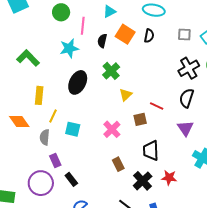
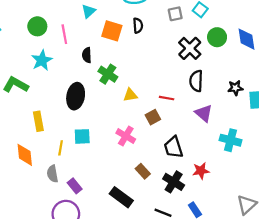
black semicircle: (102, 41) -> (87, 55), moved
cyan star: (69, 48) -> (42, 60), moved
yellow triangle: (126, 95) -> (130, 95), turned 48
yellow line: (53, 116) -> (61, 148), moved
orange diamond: (19, 121) -> (25, 155), turned 45
cyan square: (73, 129) -> (82, 136), moved
gray semicircle: (45, 137) -> (53, 174), moved
black rectangle: (71, 179) -> (121, 197), moved, size x1.5

